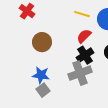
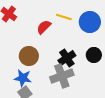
red semicircle: (84, 36) -> (44, 27), moved
brown circle: (42, 42) -> (29, 56), moved

